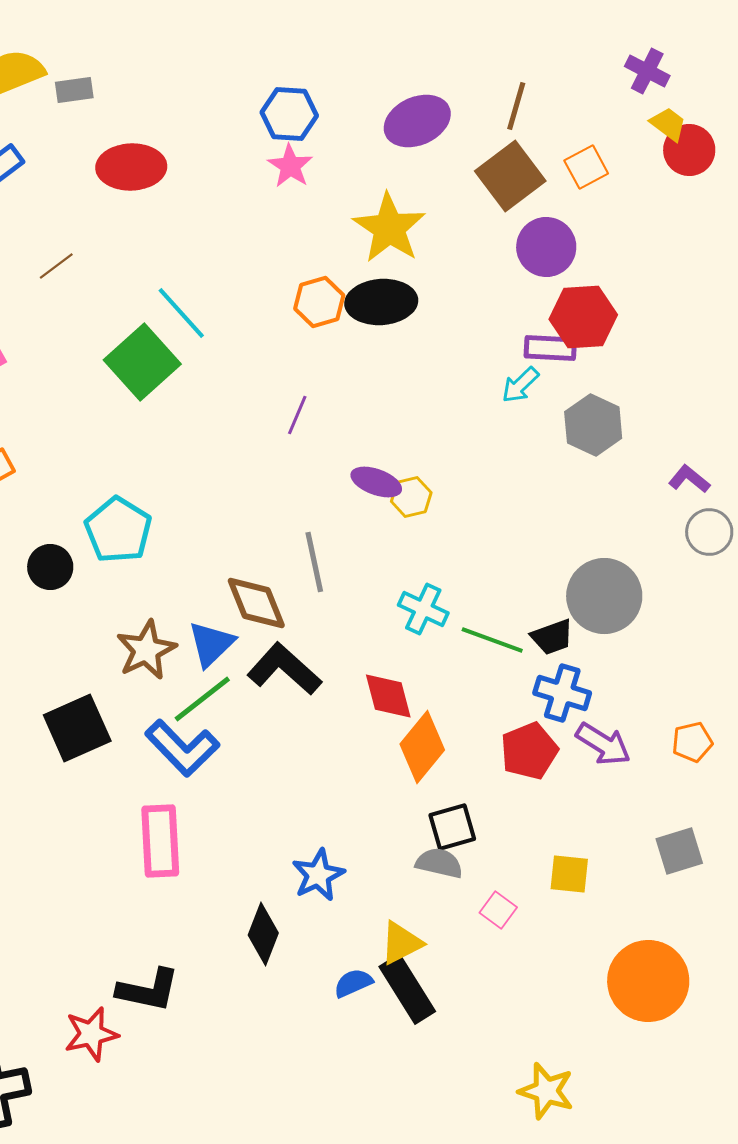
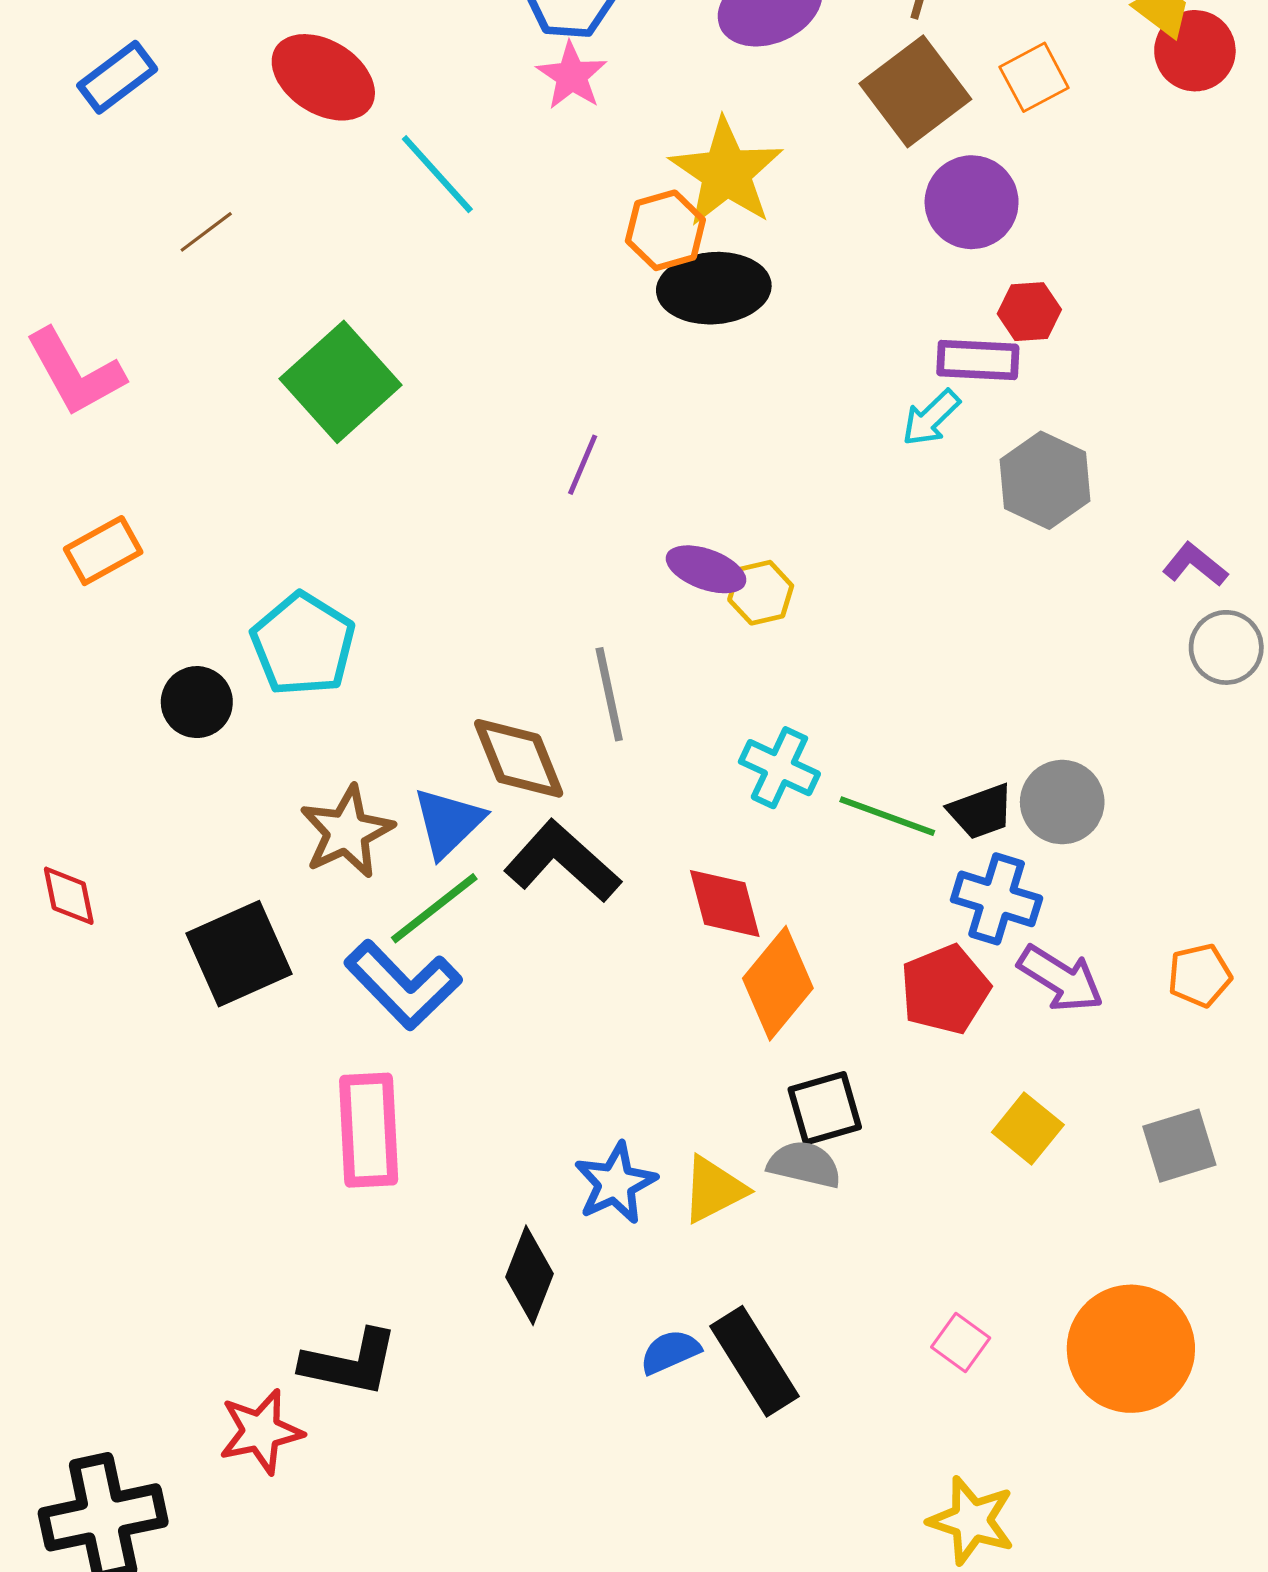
red ellipse: (131, 167) -> (323, 77), turned 34
orange hexagon: (319, 302) -> (665, 230), moved
cyan line: (181, 313) -> (437, 174), moved
red hexagon: (583, 317) -> (1029, 312), size x0.6
gray circle: (604, 596) -> (1062, 802), moved, size x0.7
yellow square: (569, 874) -> (1028, 1128), moved, turned 33
pink square: (498, 910) -> (961, 1342), moved
yellow triangle: (401, 943) -> (714, 1189), moved

